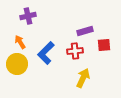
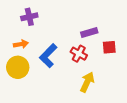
orange arrow: (20, 42) -> (21, 44), turned 112
red cross: (75, 51) -> (79, 54), turned 35

